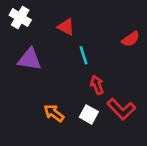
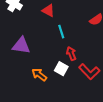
purple triangle: (30, 59) -> (21, 46), moved
white square: (89, 114) -> (61, 69), moved

